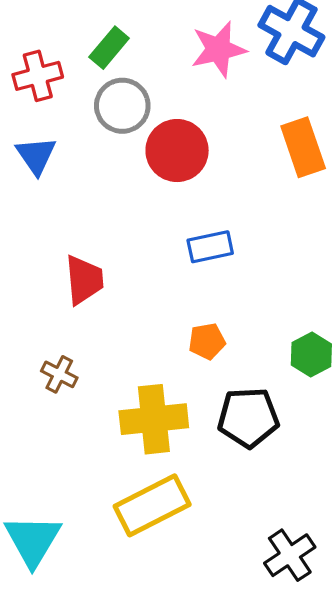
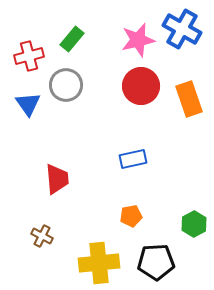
gray circle: (122, 106) -> (66, 85), moved
red circle: (177, 151) -> (141, 86), moved

